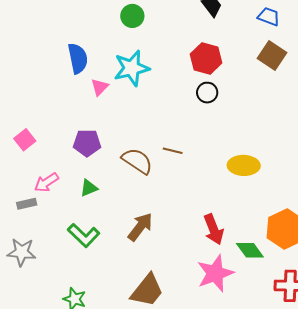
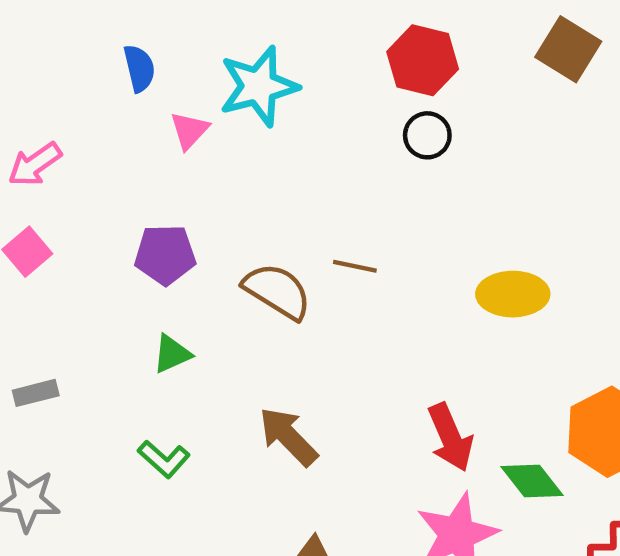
blue semicircle: (78, 58) -> (139, 68), size x0.7
pink arrow: (46, 183) -> (35, 164), moved
brown arrow: (140, 227) -> (288, 437), turned -80
green L-shape: (84, 235) -> (164, 459), size x0.7

